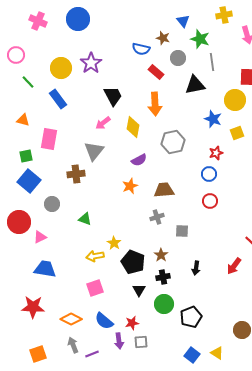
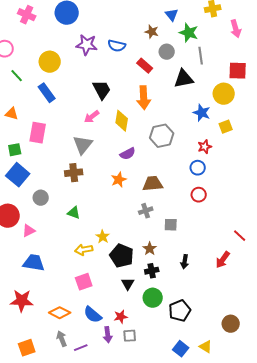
blue semicircle: (141, 49) -> (117, 46), moved
purple star: (91, 63) -> (87, 45), moved, turned -30
brown cross: (76, 174) -> (74, 173), moved

